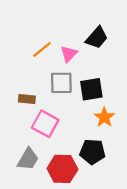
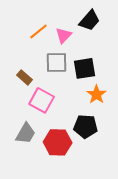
brown rectangle: (27, 99) -> (25, 77), turned 35

